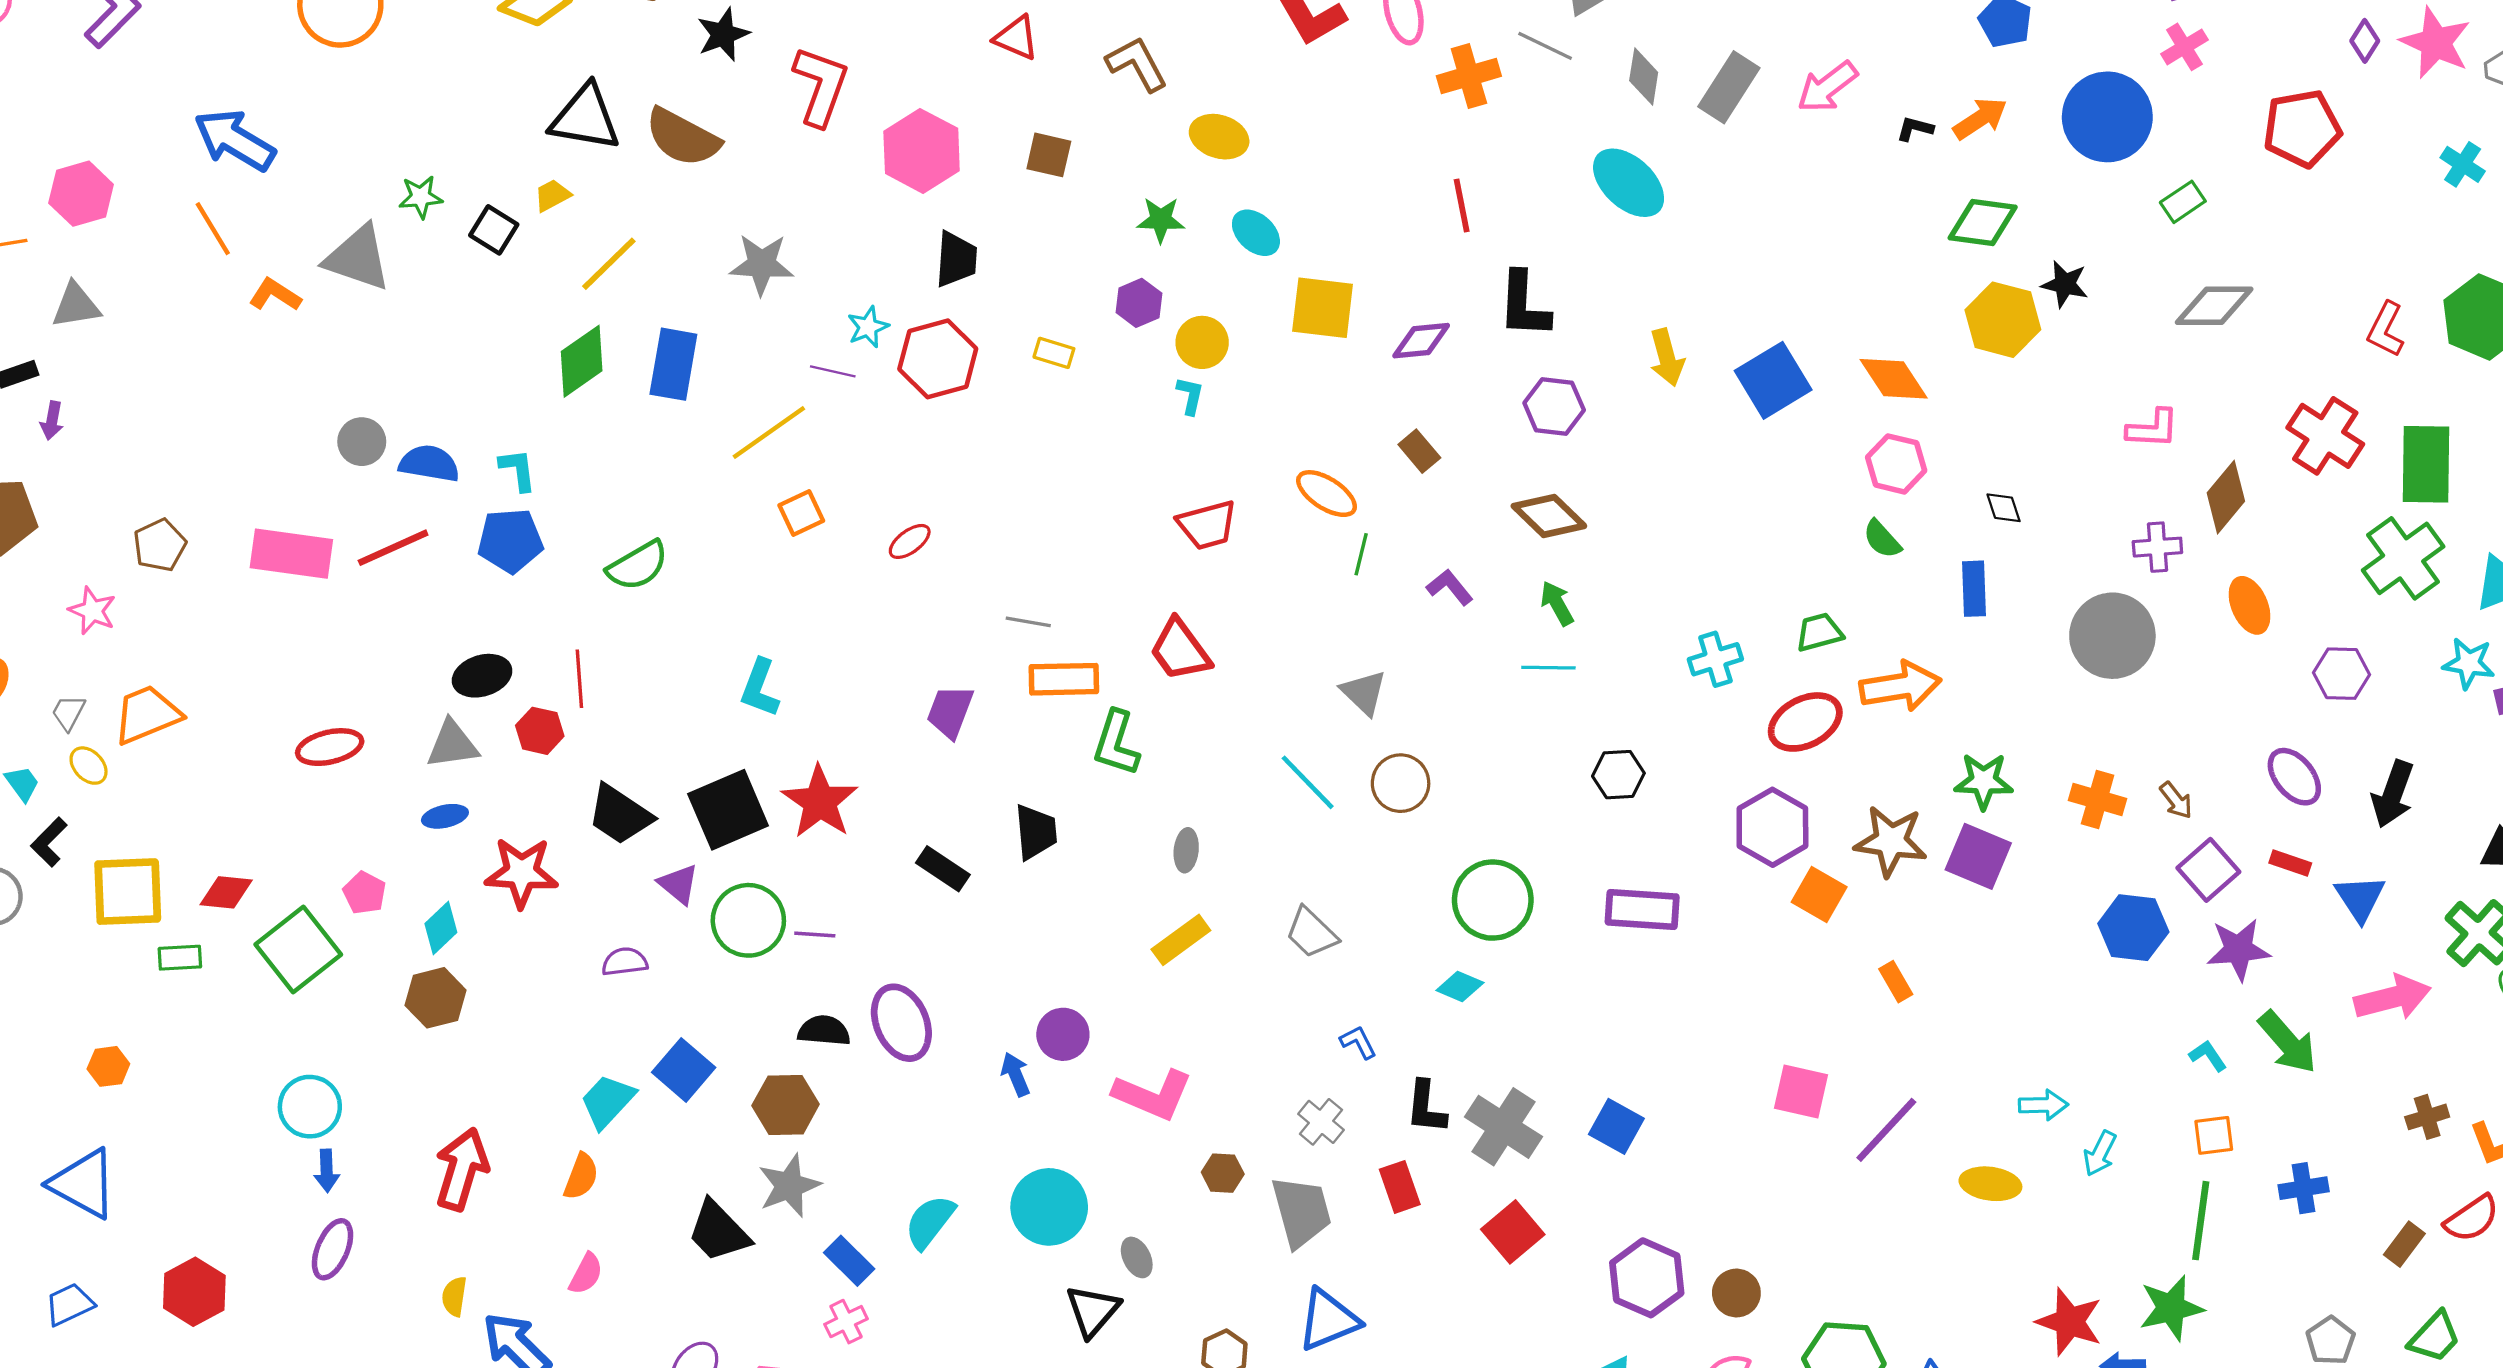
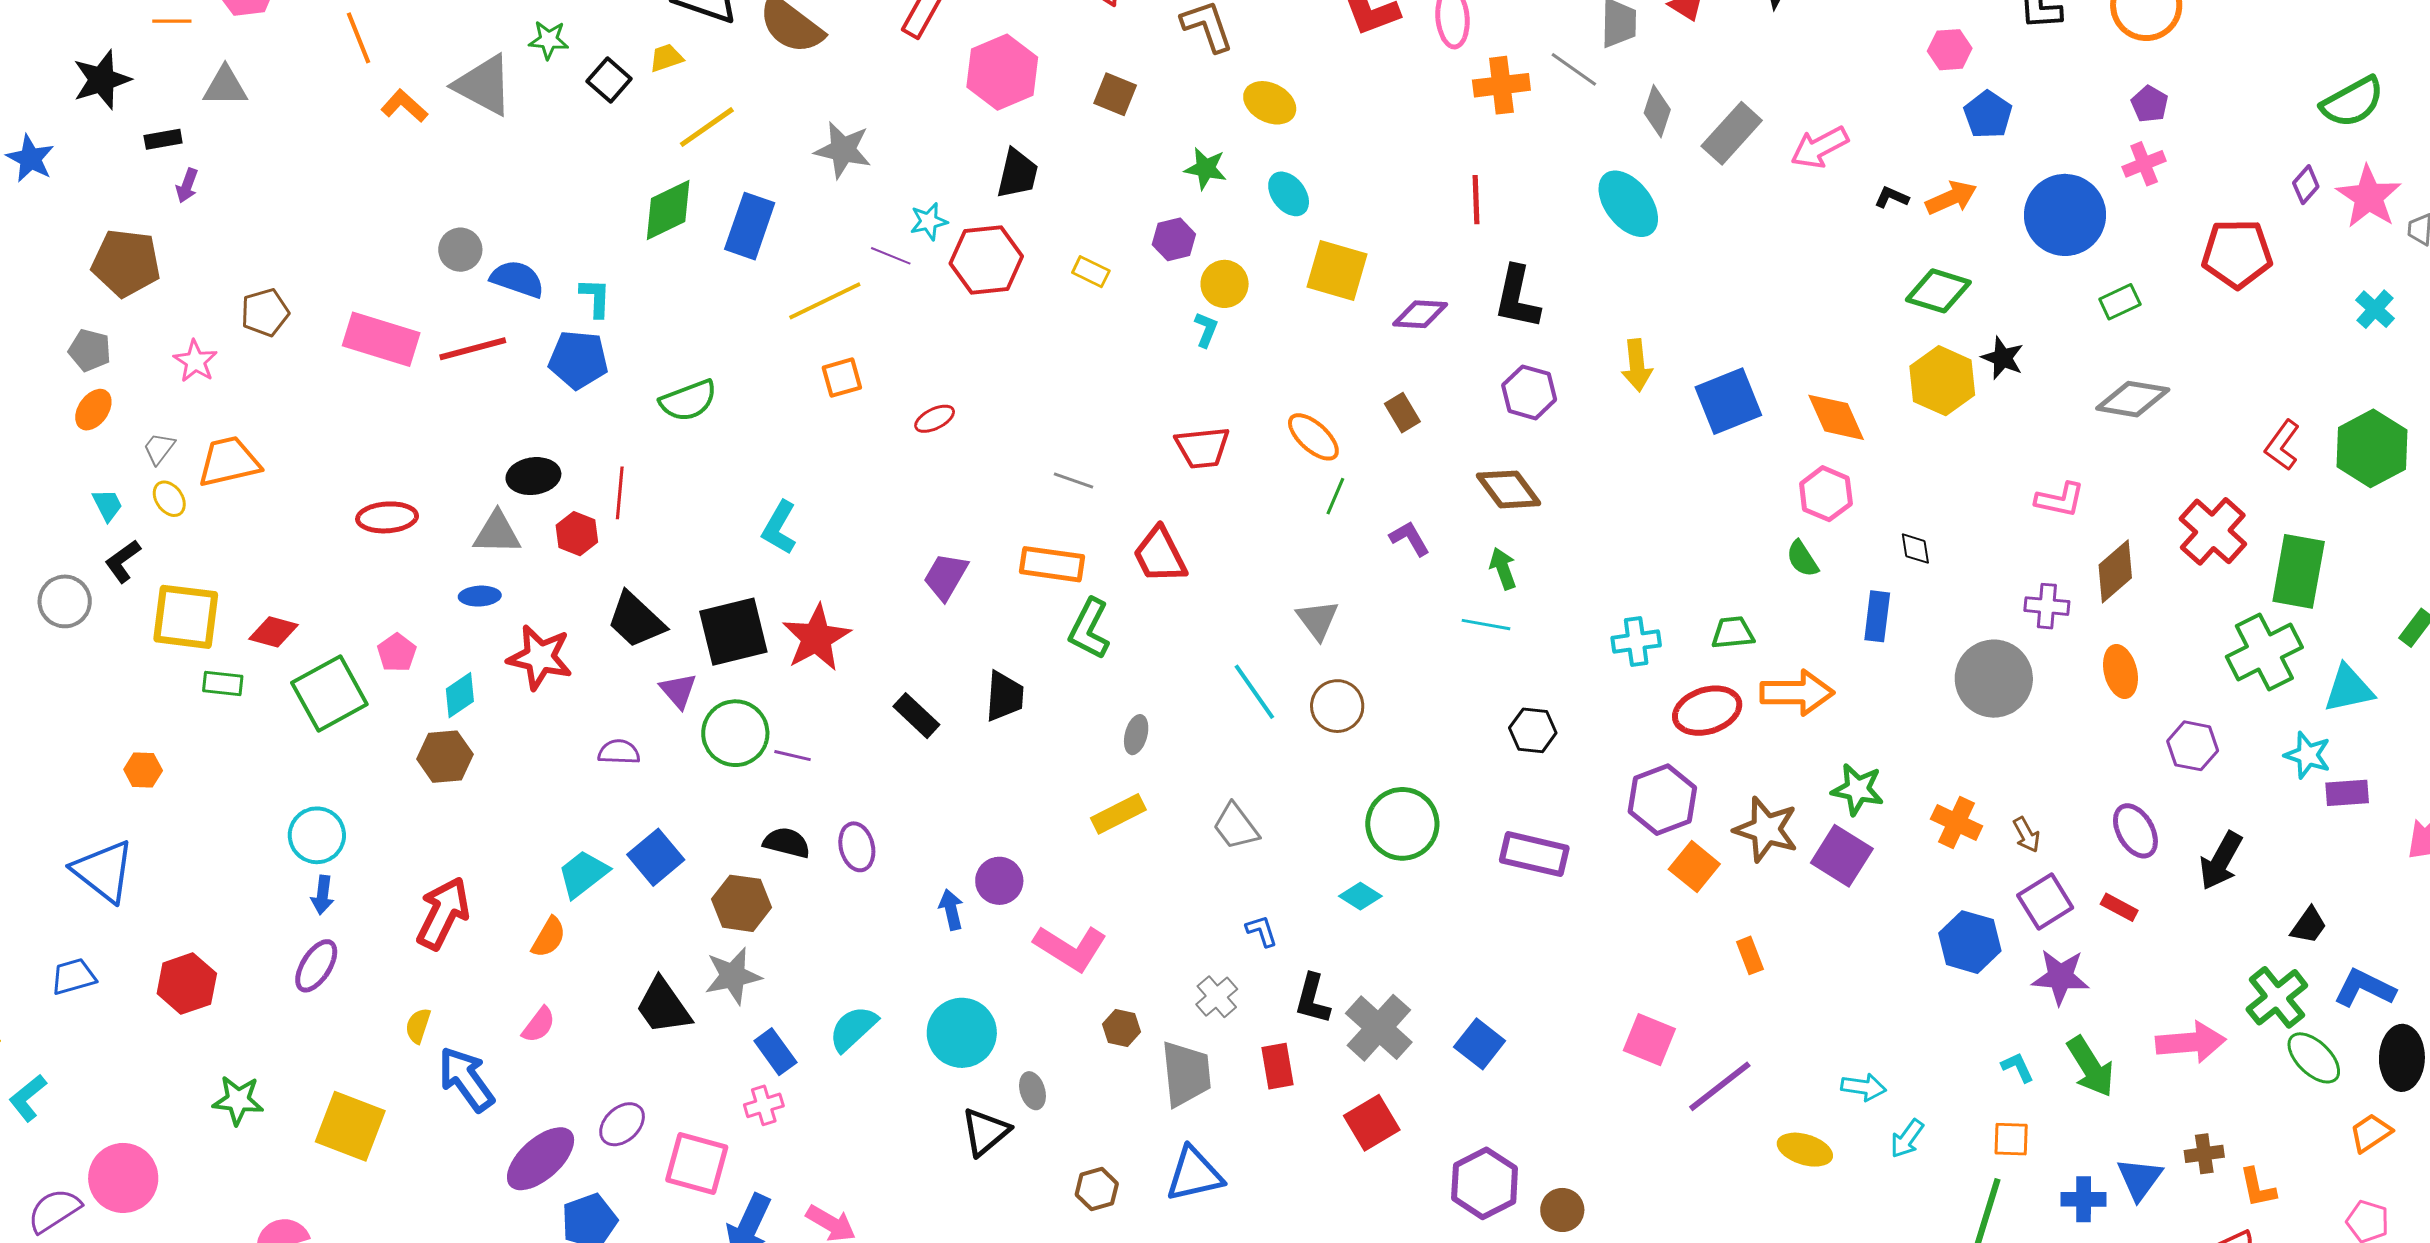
gray line: (1028, 622) -> (1074, 481), moved
blue triangle: (2360, 898) -> (2139, 1179), moved
purple ellipse: (901, 1023) -> (857, 847), size x0.7

